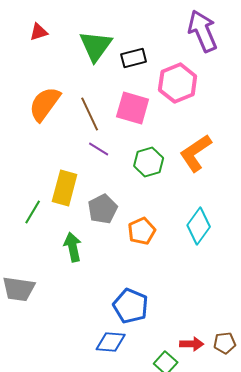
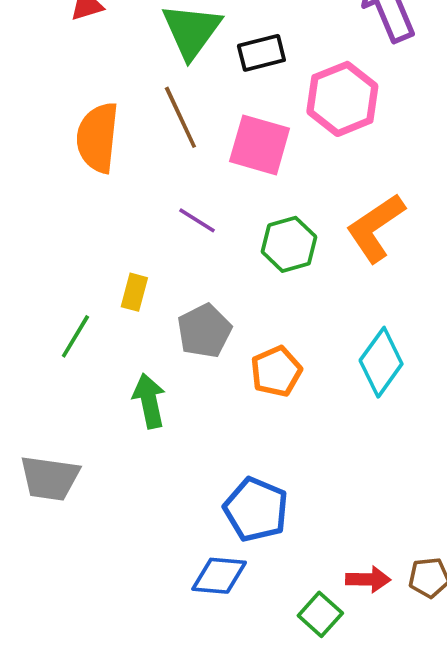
orange semicircle: (45, 104) -> (98, 138), turned -30
brown line: (90, 114) -> (180, 117), moved
yellow rectangle: (65, 188) -> (134, 292), size x0.6

